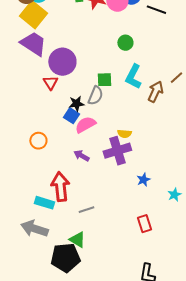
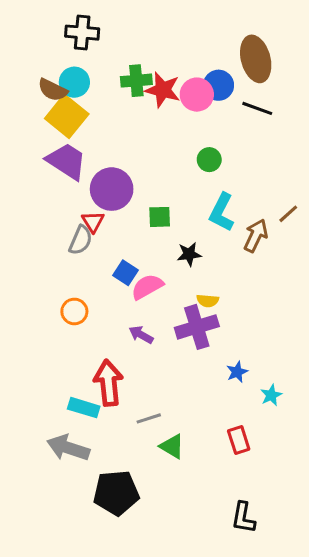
green square: (104, 80) -> (160, 217), moved
gray semicircle: (95, 96) -> (81, 240), moved
black star: (76, 104) -> (189, 254), moved
cyan star: (174, 195) -> (271, 395), moved
green triangle: (77, 240) -> (172, 446), moved

